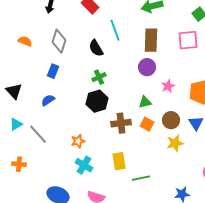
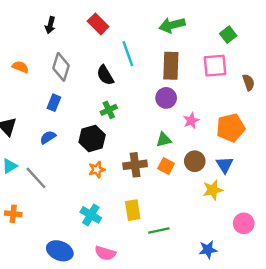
black hexagon: (97, 101) -> (92, 139), moved
orange star: (78, 141) -> (97, 170), moved
yellow star: (175, 143) -> (213, 190), moved

